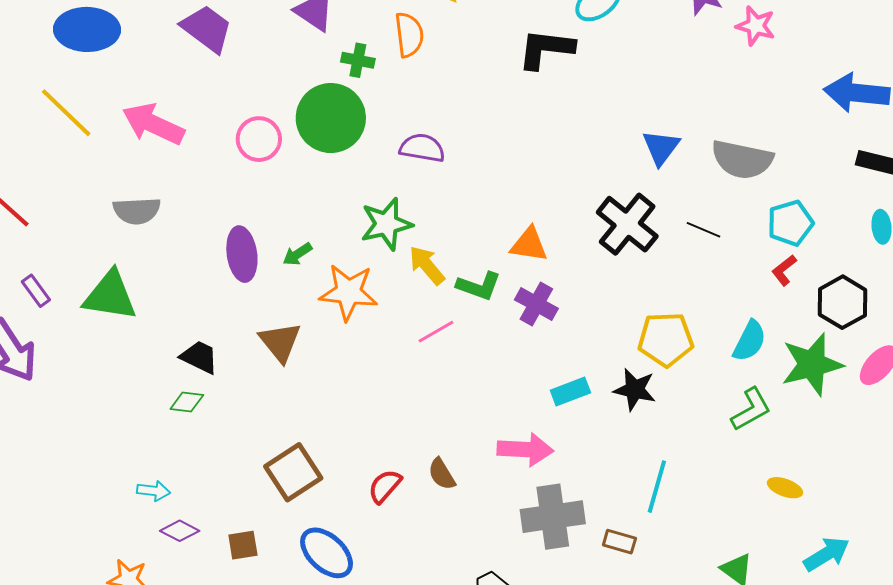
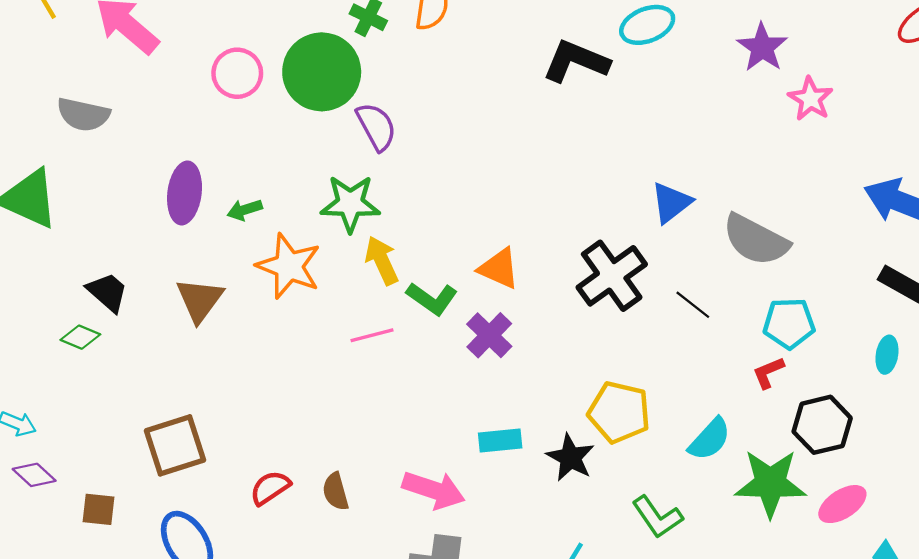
purple semicircle: (422, 148) -> (376, 127), moved, turned 36
green L-shape: (751, 409) -> (657, 517), moved, turned 69

